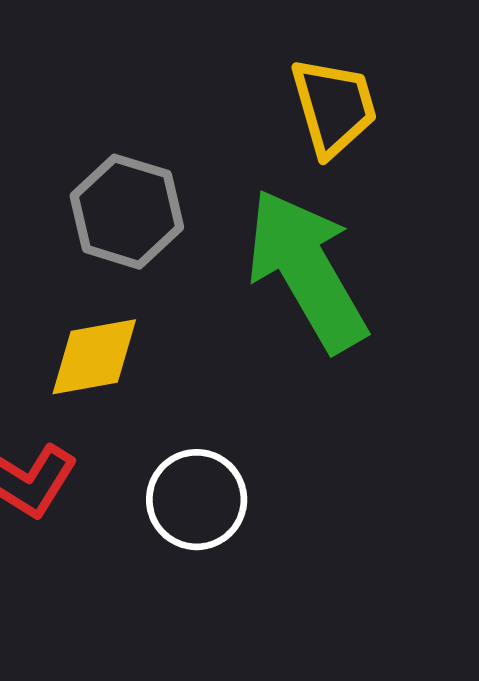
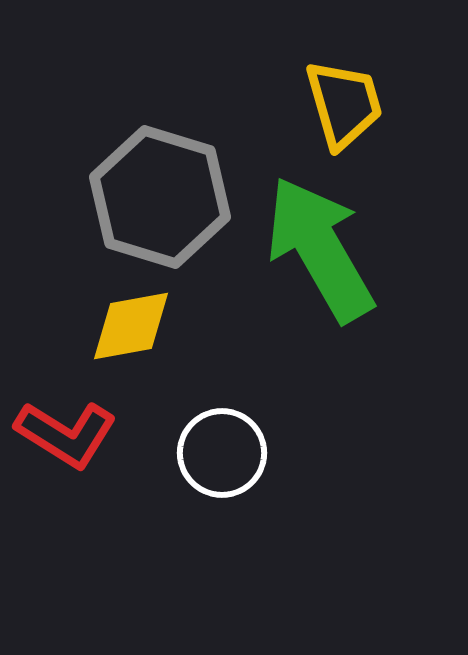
gray hexagon: (127, 212) -> (160, 197), size x1.4

